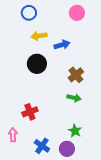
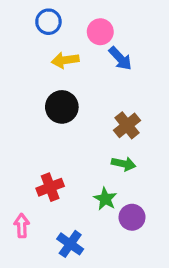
pink circle: (77, 13) -> (100, 32), moved
blue arrow: (62, 45) -> (120, 58), moved, turned 63
green star: (75, 131) -> (105, 199), moved
purple circle: (67, 149) -> (132, 217), moved

